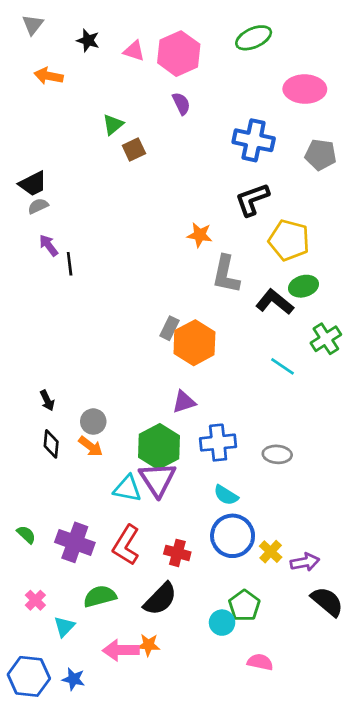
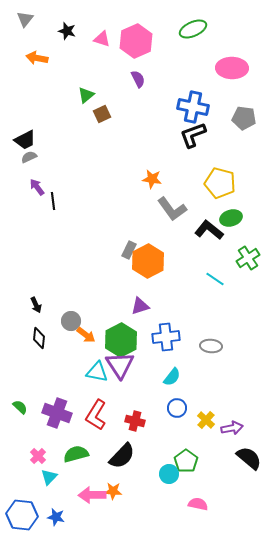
black L-shape: (252, 199) -> (193, 135), moved
gray L-shape: (226, 274) -> (172, 209), turned -48
orange arrow: (91, 446) -> (86, 335), moved
cyan semicircle: (226, 495) -> (172, 377), turned -84
blue circle: (233, 536) -> (177, 408), size x0.6
pink cross: (35, 600) -> (38, 456), moved

